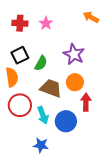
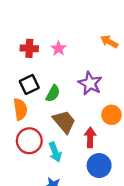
orange circle: (75, 82) -> (111, 115), moved
brown trapezoid: (51, 88) -> (64, 122), turned 30
red arrow: (86, 102) -> (90, 137), moved
blue circle: (66, 121) -> (99, 166), moved

